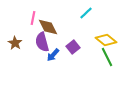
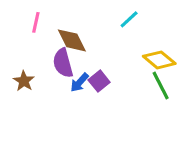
pink line: (33, 18) -> (36, 22), moved
brown star: (15, 43) -> (24, 81), moved
purple square: (73, 47) -> (99, 81), moved

